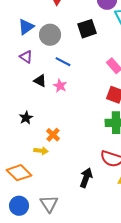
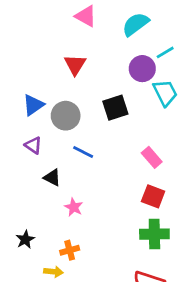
pink star: (60, 86) -> (74, 207), moved
black star: (26, 118) -> (25, 239), moved
orange cross: (53, 135) -> (70, 250), turned 32

